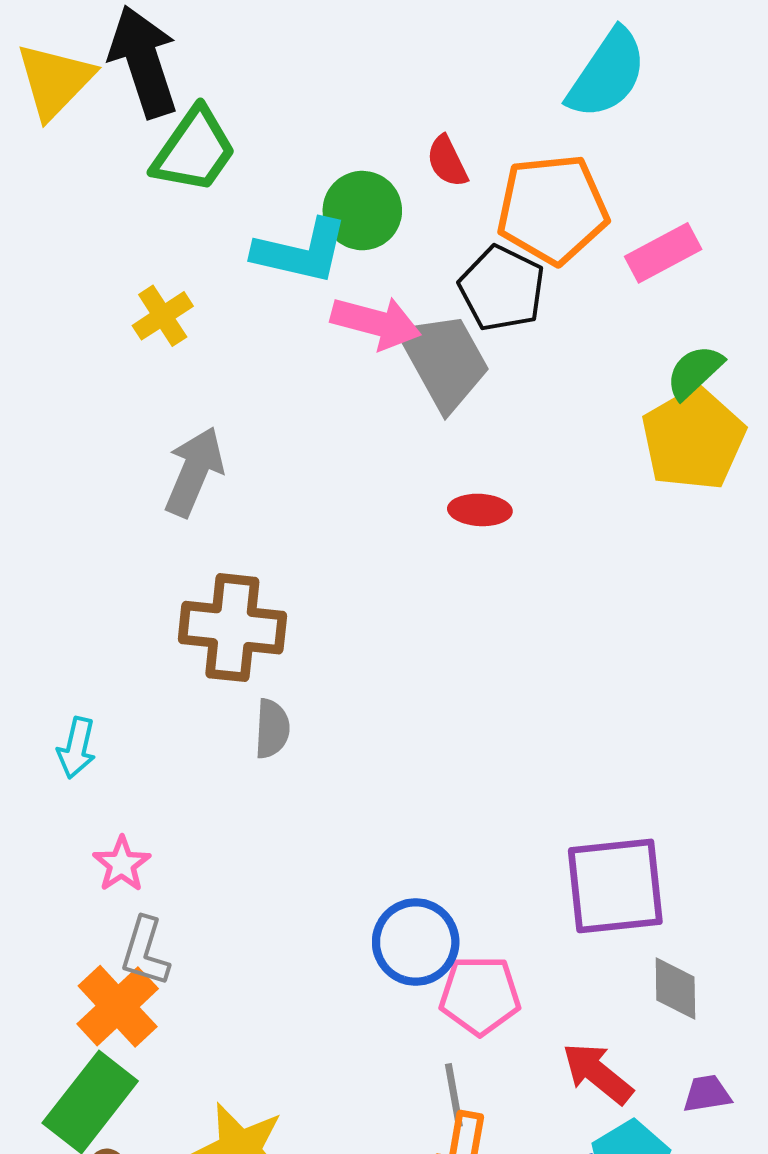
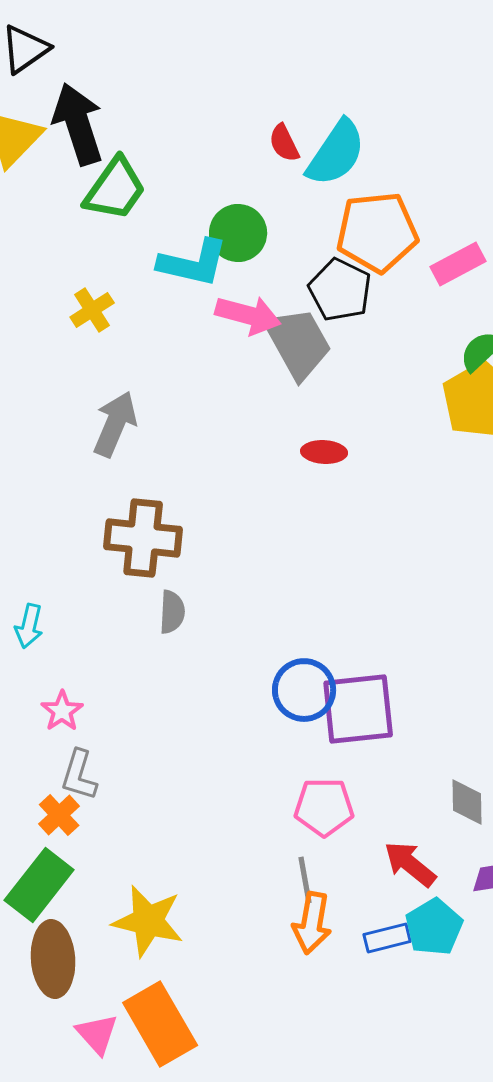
cyan semicircle: (607, 74) -> (336, 153), moved
red semicircle: (447, 161) -> (284, 143), moved
purple square: (615, 886) -> (358, 709), moved
blue circle: (416, 942) -> (304, 690), moved
orange cross: (118, 1006) -> (59, 815), size x0.7

